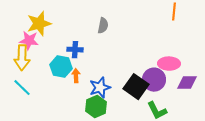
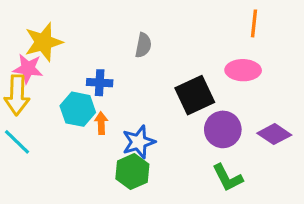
pink ellipse: (169, 64) -> (243, 70), moved
purple diamond: (187, 83) -> (274, 134), turned 35
black square: (136, 87) -> (195, 95), moved, turned 30

